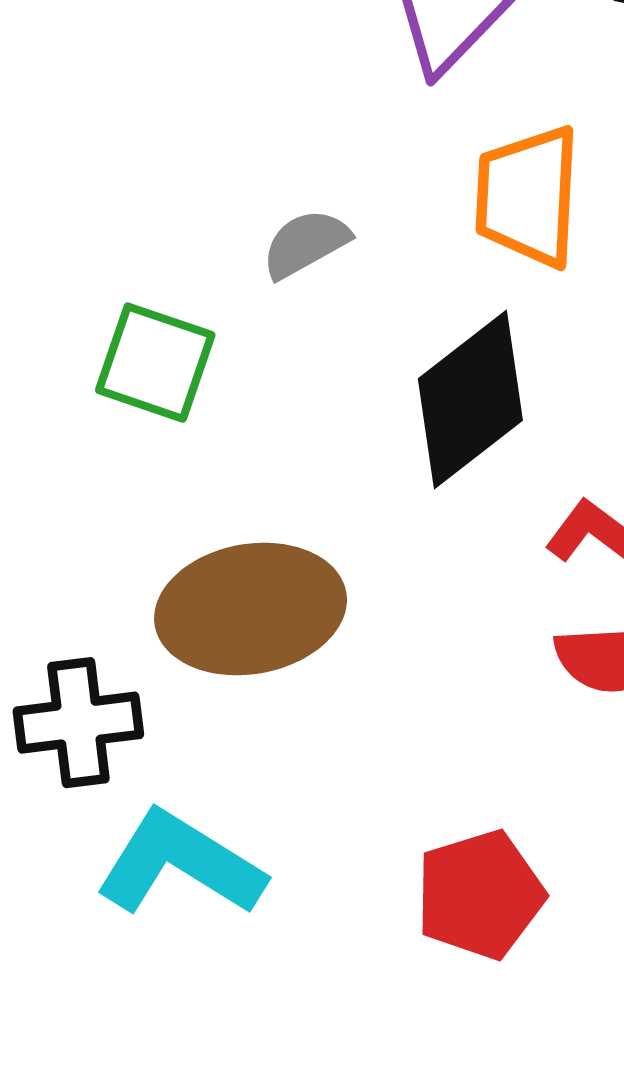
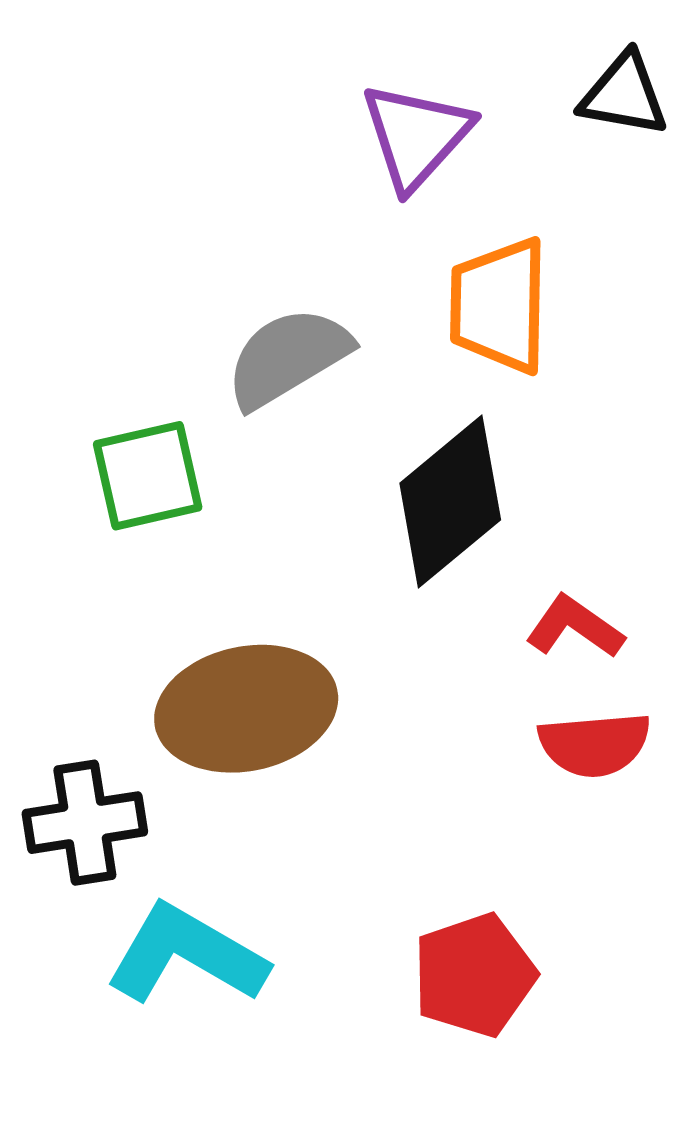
gray semicircle: (306, 244) -> (288, 357), size x1.5
green square: (155, 363) -> (148, 476), turned -30

